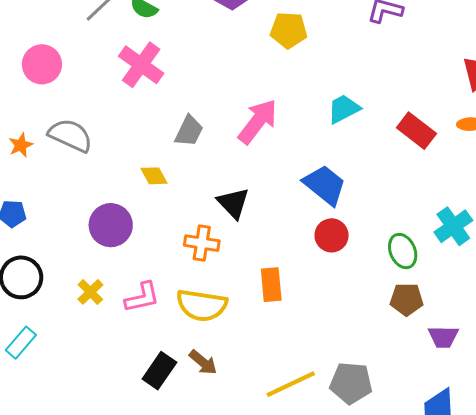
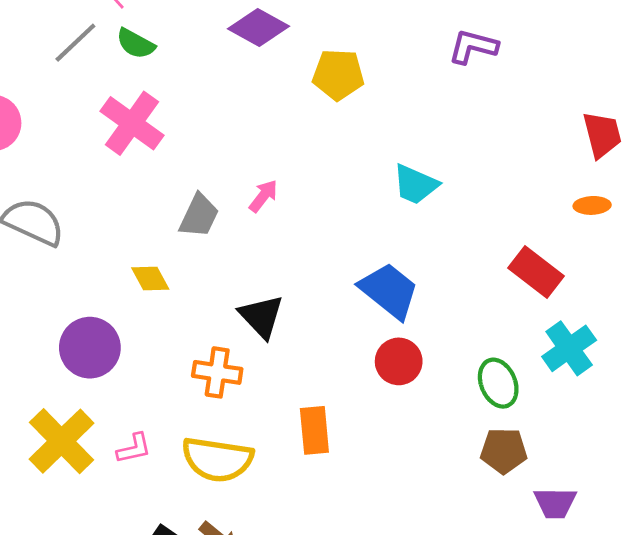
cyan trapezoid: (344, 109) -> (415, 185), turned -129
pink arrow: (258, 121) -> (263, 196), moved, size x0.5
red rectangle: (416, 131) -> (536, 272), moved
yellow cross: (90, 292) -> (62, 441), size x1.8
pink L-shape: (142, 297) -> (134, 448), size x0.7

